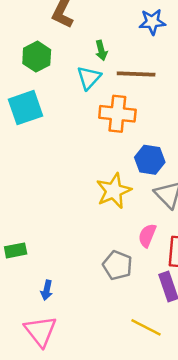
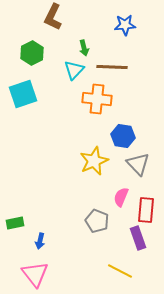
green rectangle: (16, 250) -> (15, 223), moved

